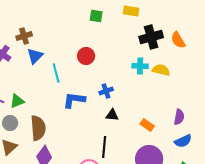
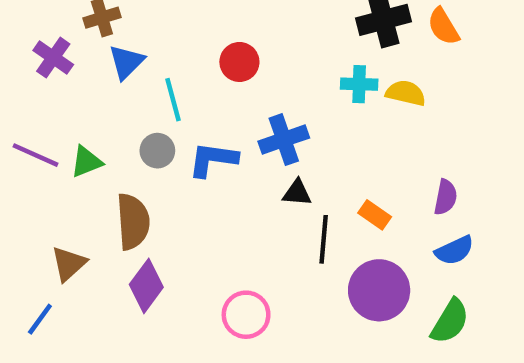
blue cross: (106, 91) -> (284, 140), size x1.5
gray circle: (10, 123) -> (157, 151), moved
black line: (104, 147) -> (324, 239), moved

